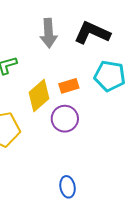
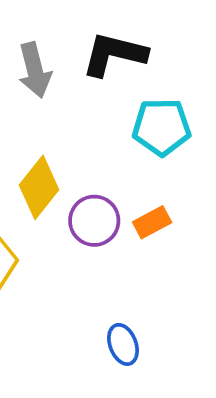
orange rectangle: (69, 86) -> (152, 222), moved

